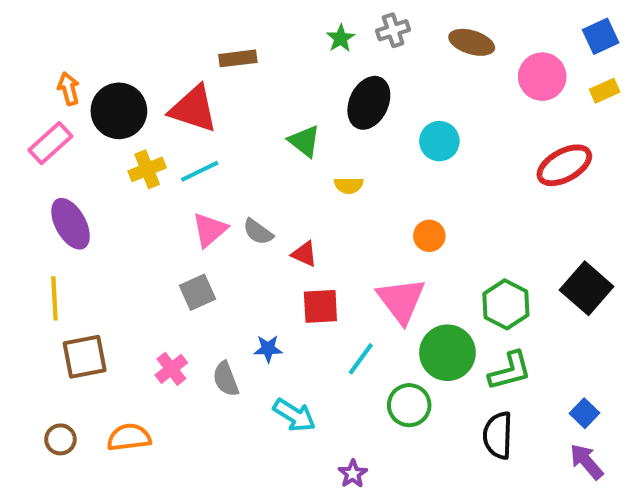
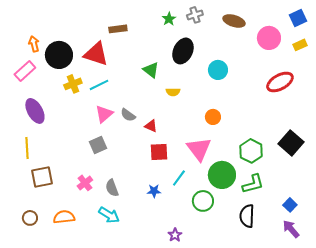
blue star: (268, 349) -> (154, 191), moved
cyan arrow: (294, 415) -> (109, 215), moved

